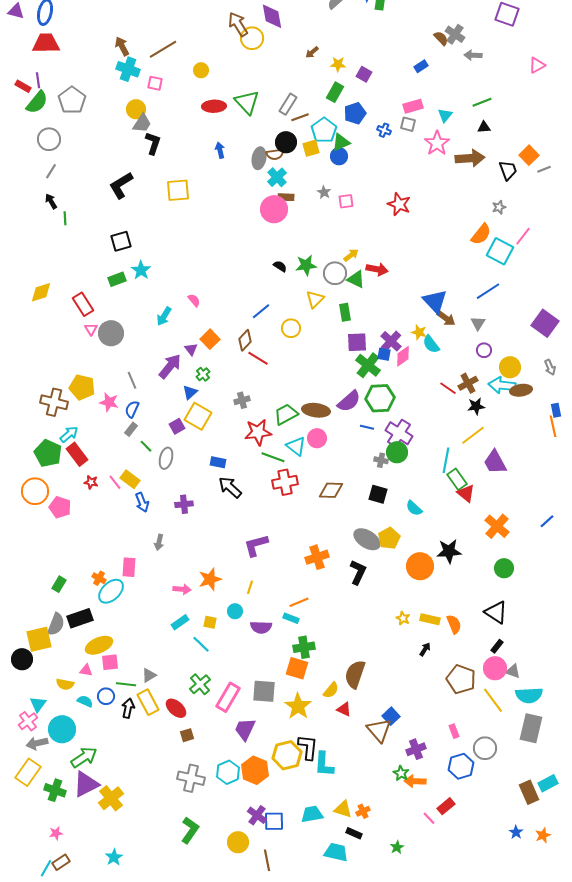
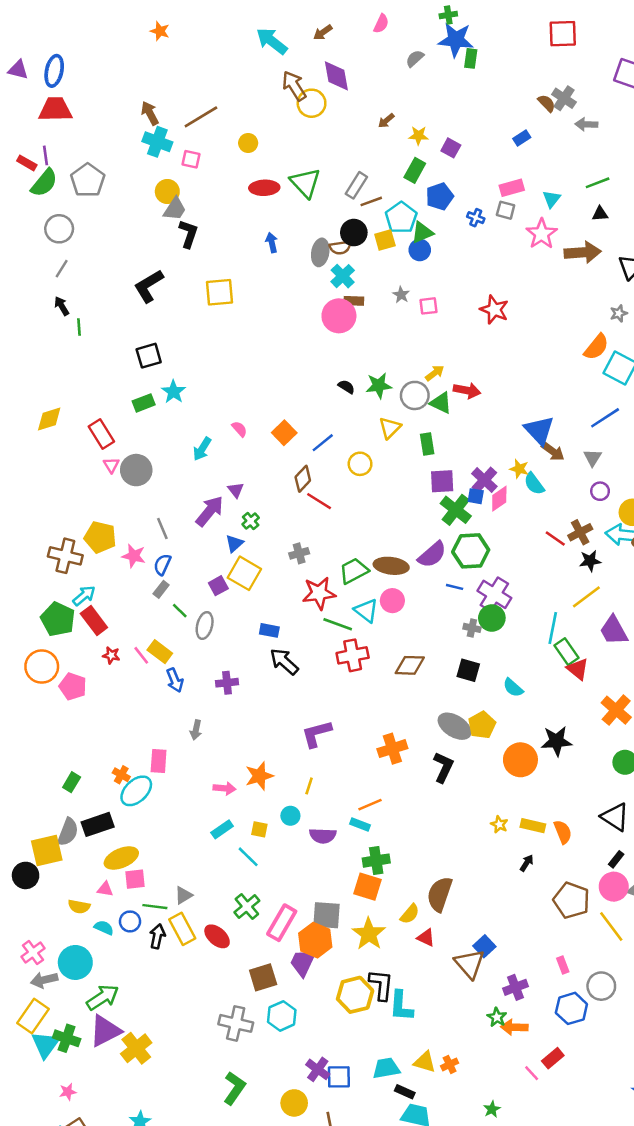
orange square: (210, 339) -> (284, 433), moved
cyan triangle: (38, 704) -> (45, 1045), moved, size x1.4
brown square: (187, 735) -> (263, 977), moved, size x1.6
orange hexagon: (255, 770) -> (315, 940), moved
black rectangle: (354, 833) -> (405, 1092), moved

